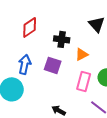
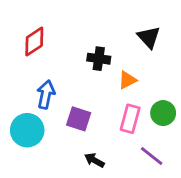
red diamond: (30, 27) -> (34, 41), moved
purple square: (53, 65) -> (79, 119), moved

